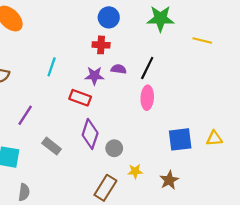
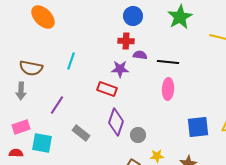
green star: (160, 19) -> (180, 17), turned -30
cyan line: (52, 67) -> (71, 61), moved
black line: (147, 68) -> (168, 62), turned 70
purple semicircle: (119, 69) -> (140, 55), moved

